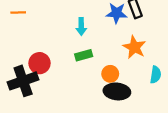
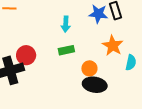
cyan semicircle: (155, 75) -> (131, 63), moved

